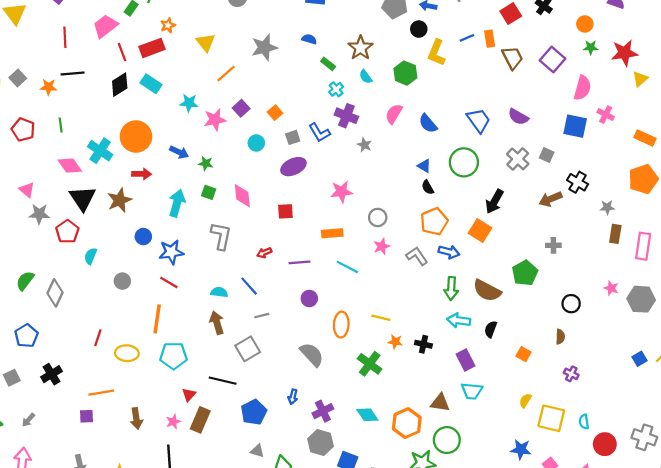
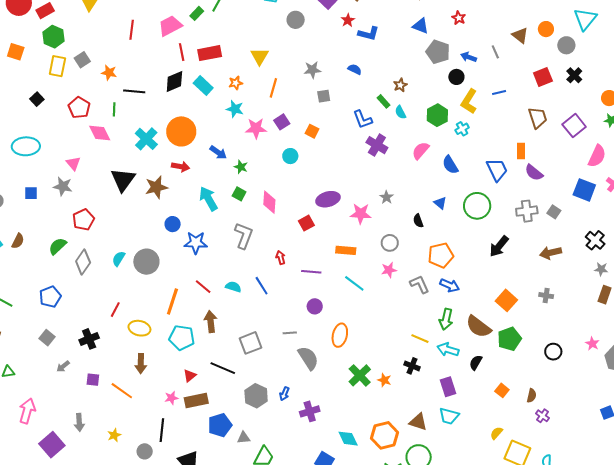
orange star: (168, 25) -> (236, 83), moved
orange rectangle: (490, 39) -> (521, 151), moved
gray star: (264, 47) -> (312, 70), size x0.7
brown star: (361, 48) -> (400, 85), size x0.6
green rectangle: (328, 64) -> (383, 101), moved
black line: (73, 74) -> (134, 91), moved
orange line: (226, 74) -> (273, 88), turned -42
cyan cross: (336, 89) -> (462, 129), moved
orange square: (275, 113) -> (312, 131), turned -32
blue L-shape: (319, 133) -> (363, 119), moved
gray square: (293, 137) -> (324, 96), moved
gray star: (364, 145) -> (386, 197), moved
gray cross: (518, 159) -> (527, 211), turned 30
pink diamond: (70, 166) -> (100, 133), moved
purple ellipse: (293, 167) -> (328, 199), moved
black cross: (578, 182) -> (595, 240), moved
black semicircle: (428, 187) -> (418, 221), moved
cyan arrow: (177, 203) -> (208, 199), turned -55
red square: (285, 211) -> (306, 223), turned -35
gray star: (39, 214) -> (63, 186), moved
orange square: (480, 230) -> (506, 300), moved
red pentagon: (67, 232) -> (83, 220), moved
red arrow: (264, 253) -> (281, 258), turned 88
cyan semicircle: (91, 256) -> (119, 259), moved
green pentagon: (525, 273) -> (509, 339), moved
gray circle: (122, 281) -> (146, 262), size x1.6
red line: (169, 282) -> (203, 287), moved
gray line: (262, 316) -> (290, 333), moved
yellow line: (381, 318) -> (420, 339), moved
brown arrow: (217, 323) -> (211, 322), moved
brown semicircle: (560, 337) -> (532, 396), moved
orange star: (395, 342) -> (384, 380), moved
black cross: (51, 374) -> (89, 339), moved
gray square: (12, 378) -> (47, 338), moved, turned -35
orange line: (101, 393) -> (122, 391), moved, turned 35
blue pentagon: (254, 412) -> (220, 425), moved
cyan diamond: (367, 415) -> (348, 439), moved
brown arrow: (136, 419) -> (141, 364), moved
gray arrow: (28, 420) -> (63, 366), moved
brown rectangle: (200, 420) -> (196, 401), turned 45
gray hexagon: (321, 443) -> (256, 396), moved
gray triangle: (257, 451) -> (244, 438), turned -32

